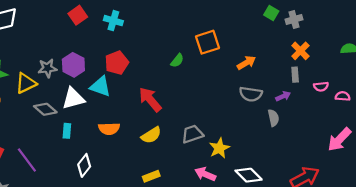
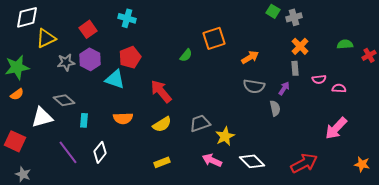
red square: (78, 15) -> (88, 29), moved
yellow triangle: (26, 83) -> (46, 38), moved
purple arrow: (283, 96) -> (284, 88), turned -32
white triangle: (73, 98) -> (42, 117), moved
purple line: (27, 160) -> (68, 152), moved

